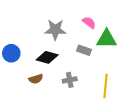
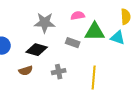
pink semicircle: (89, 23) -> (78, 16), turned -48

